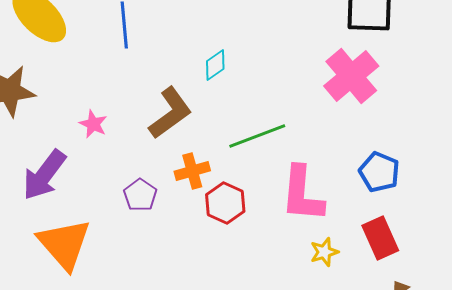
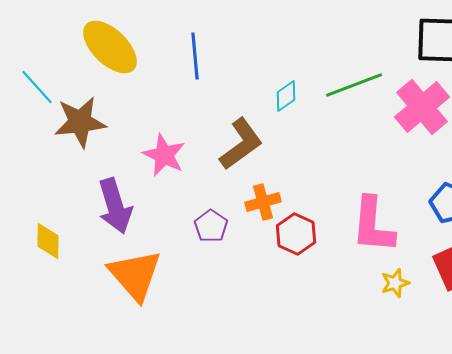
pink star: (93, 124) -> (164, 155), size x1.5
green line: (257, 136) -> (354, 85), moved
purple arrow: (44, 175) -> (115, 206), turned -54

